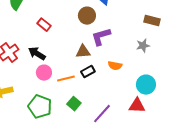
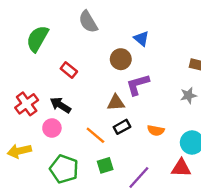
orange semicircle: (115, 66) -> (156, 130), moved
pink circle: (44, 73) -> (52, 128), moved
orange line: (66, 79) -> (95, 135), turned 54
green square: (74, 104) -> (105, 165), turned 32

